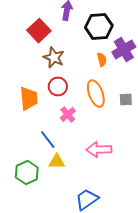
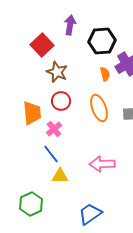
pink cross: (68, 115) -> (54, 129), moved
green hexagon: (27, 173) -> (31, 204), moved

